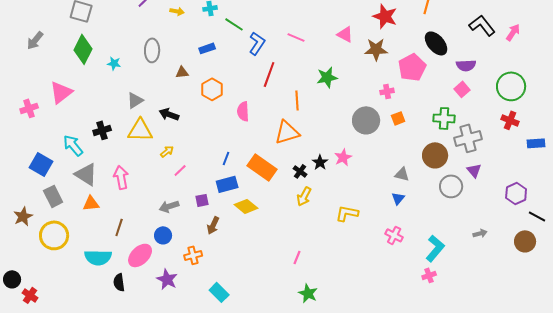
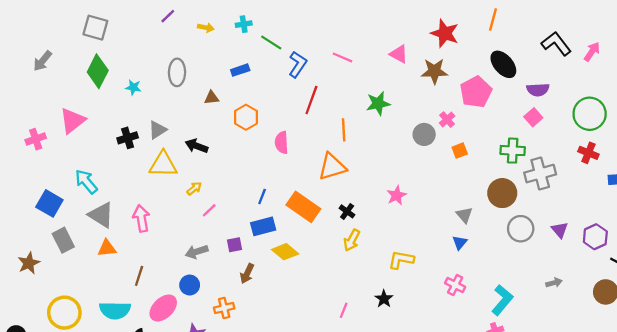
pink cross: (387, 91) -> (447, 120), turned -32
gray circle: (366, 120) -> (424, 134), moved, size x0.7
black cross: (102, 130) -> (128, 138), moved
black star: (320, 162) -> (384, 299), moved
purple triangle: (474, 170) -> (560, 230), moved
gray triangle: (402, 174) -> (464, 215), turned 35
yellow circle: (54, 235) -> (64, 313), moved

